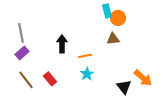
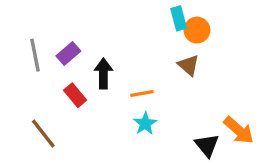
brown triangle: (113, 39) -> (189, 65), turned 48
purple rectangle: (22, 53) -> (68, 53), moved
red rectangle: (50, 79) -> (75, 95), moved

